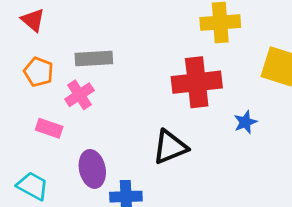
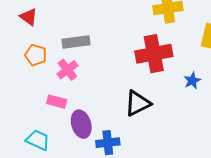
pink rectangle: (49, 128) -> (57, 102), moved

